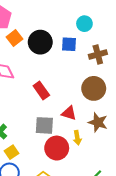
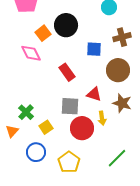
orange square: (15, 38) -> (43, 33), moved
blue square: (69, 44) -> (94, 49), moved
yellow square: (11, 152) -> (46, 127), moved

